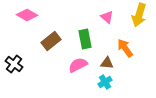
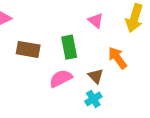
brown rectangle: (51, 41) -> (28, 49), turned 48
brown triangle: (107, 63) -> (96, 76), turned 40

